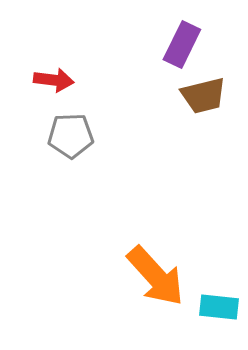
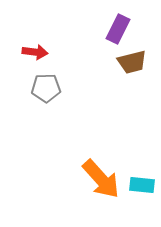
cyan rectangle: (219, 307) -> (142, 185), moved

